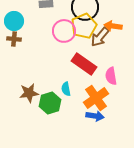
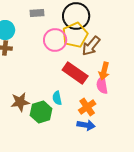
orange arrow: (113, 26) -> (104, 71), moved, turned -84
orange cross: (96, 98) -> (87, 107), size x0.7

